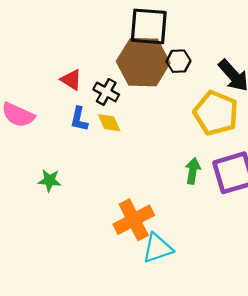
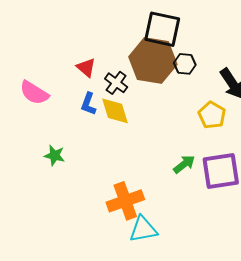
yellow pentagon: (216, 113) -> (212, 115), size x0.7
yellow diamond: (109, 123) -> (115, 111), size x1.4
green arrow: (193, 171) -> (184, 164), turned 35

